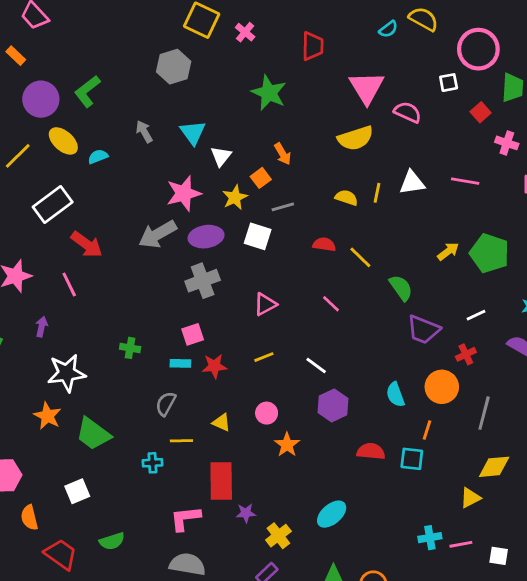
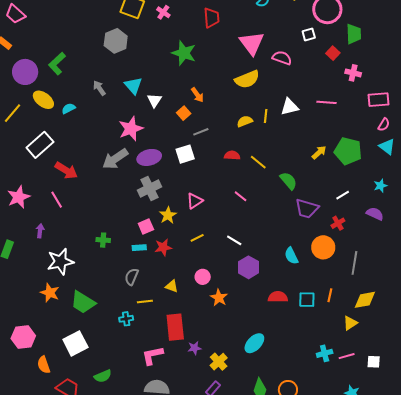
yellow star: (235, 197) -> (168, 215), moved
yellow semicircle: (346, 198) -> (245, 121), turned -35
white square: (258, 236) -> (185, 154), turned -30
orange line: (427, 430) -> (330, 295), moved
white square: (77, 491) -> (75, 343), size x1.4

